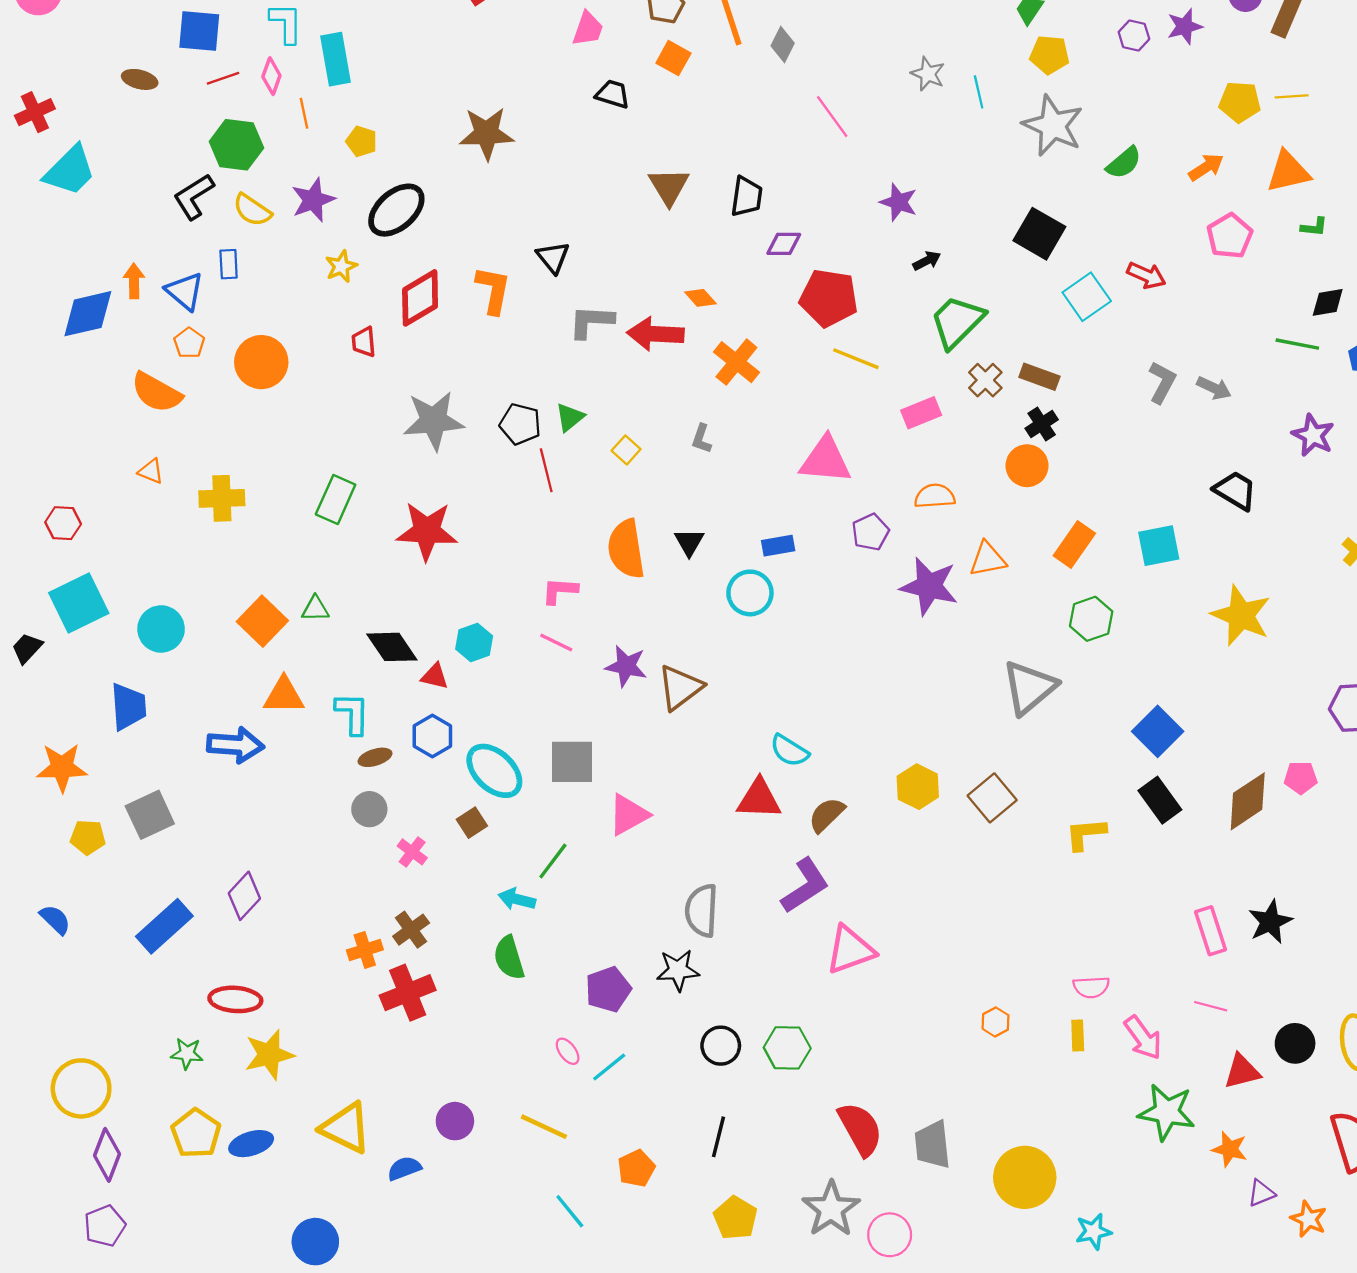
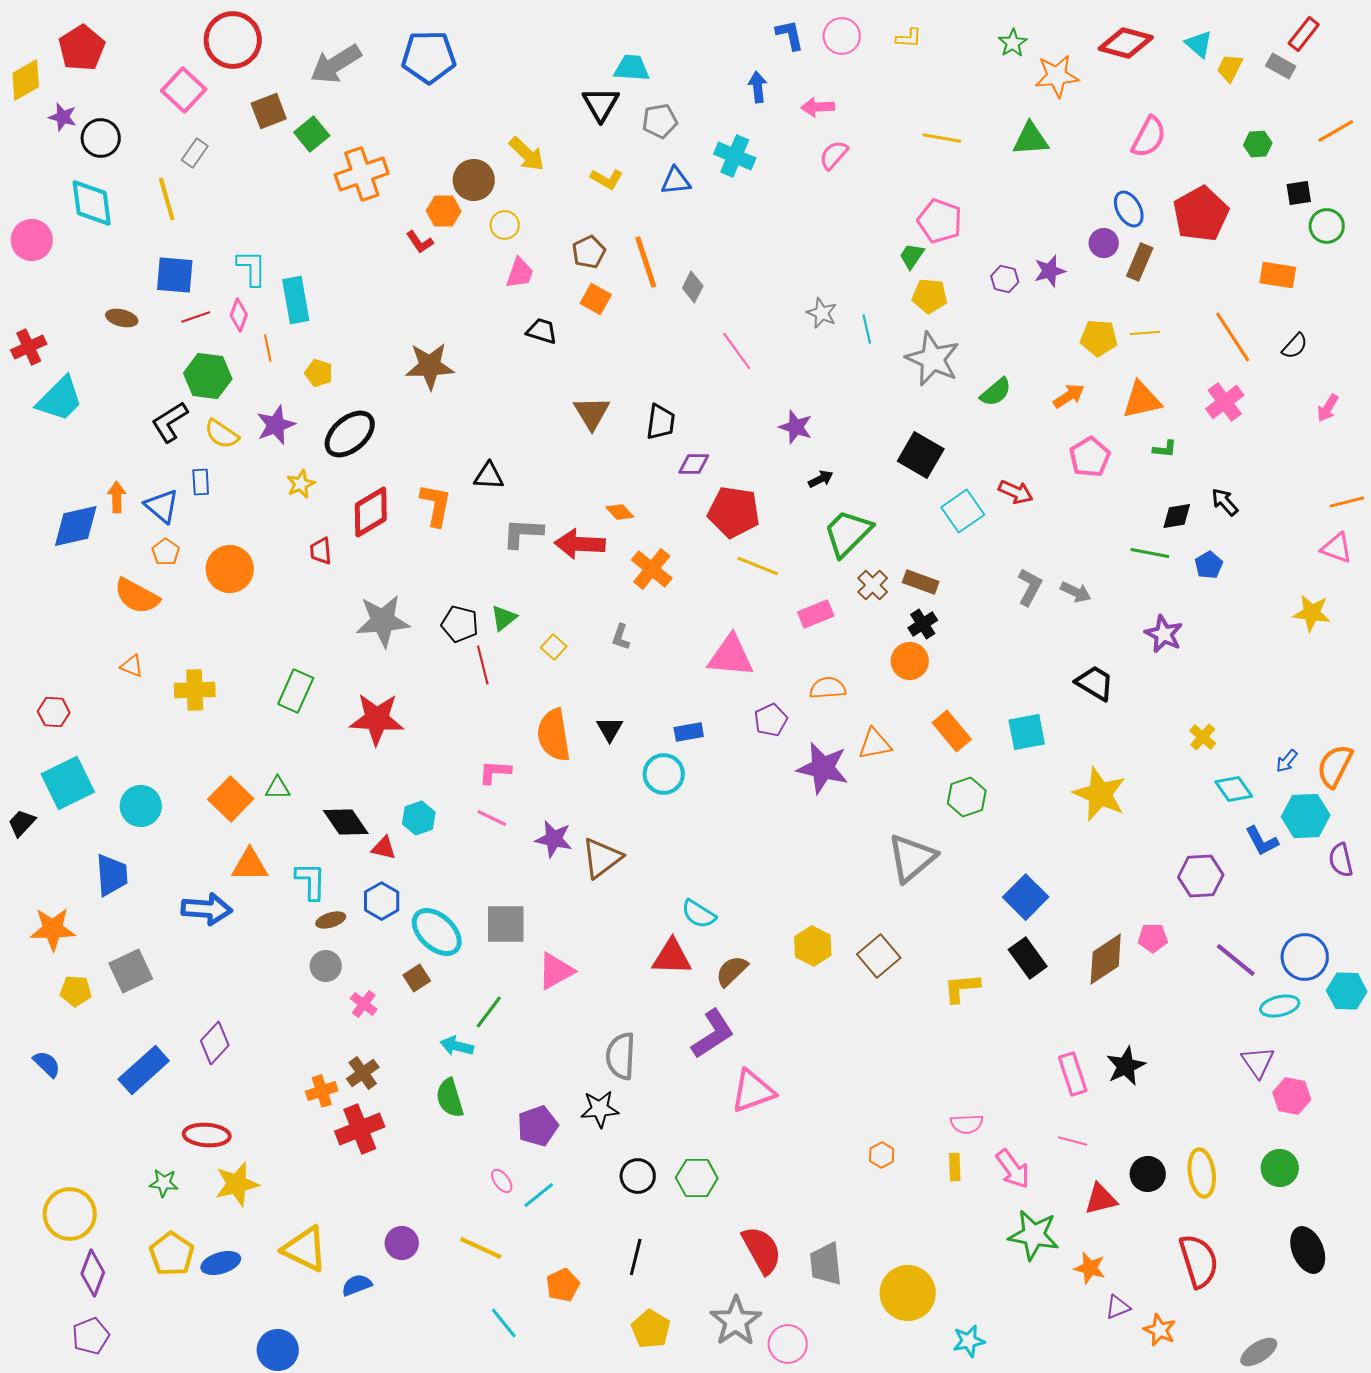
black triangle: (553, 257) -> (489, 476), turned -48
orange rectangle: (1074, 545) -> (952, 731), turned -75

